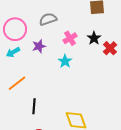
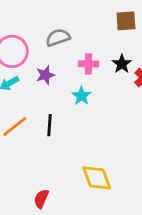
pink cross: (70, 38) -> (88, 64), turned 32
black line: (34, 106) -> (50, 125), moved

